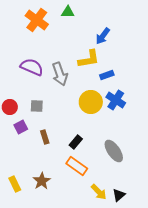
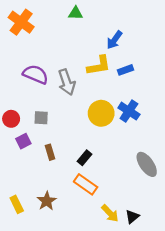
orange cross: (37, 20) -> (21, 22), moved
blue rectangle: (107, 75) -> (126, 70), moved
gray ellipse: (114, 151) -> (147, 164), moved

